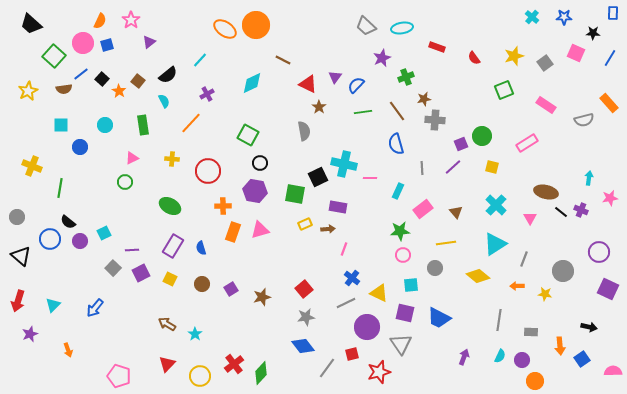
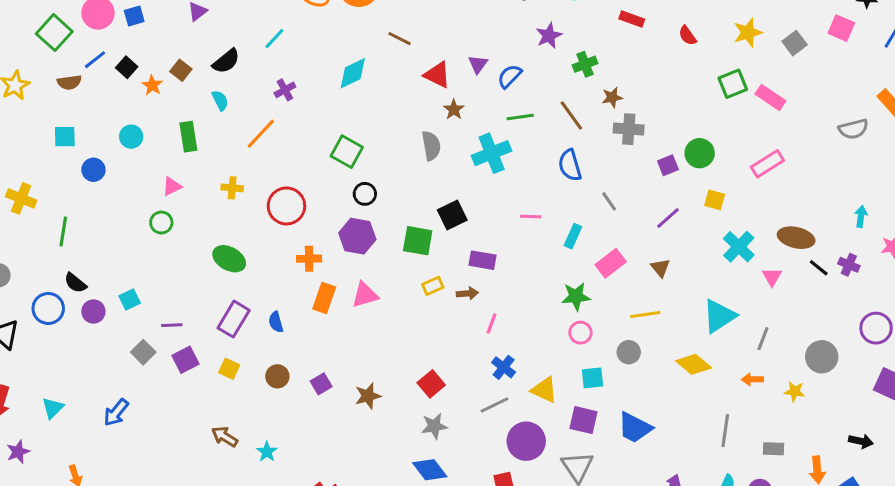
pink rectangle: (546, 105) -> (770, 97), moved
cyan cross: (344, 164) -> (492, 153), moved, turned -35
purple line: (453, 167) -> (668, 218), moved
gray line: (422, 168) -> (609, 201), turned -32
cyan cross: (496, 205) -> (739, 247), moved

